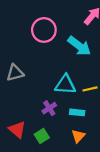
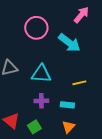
cyan triangle: (65, 85) -> (41, 74), moved
purple cross: (49, 108) -> (41, 101), turned 32

